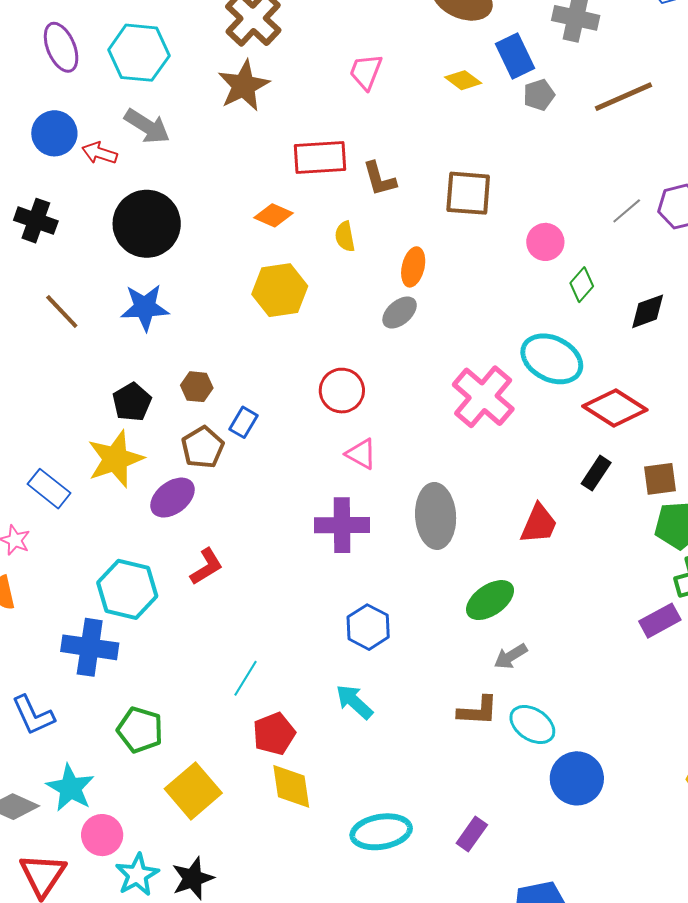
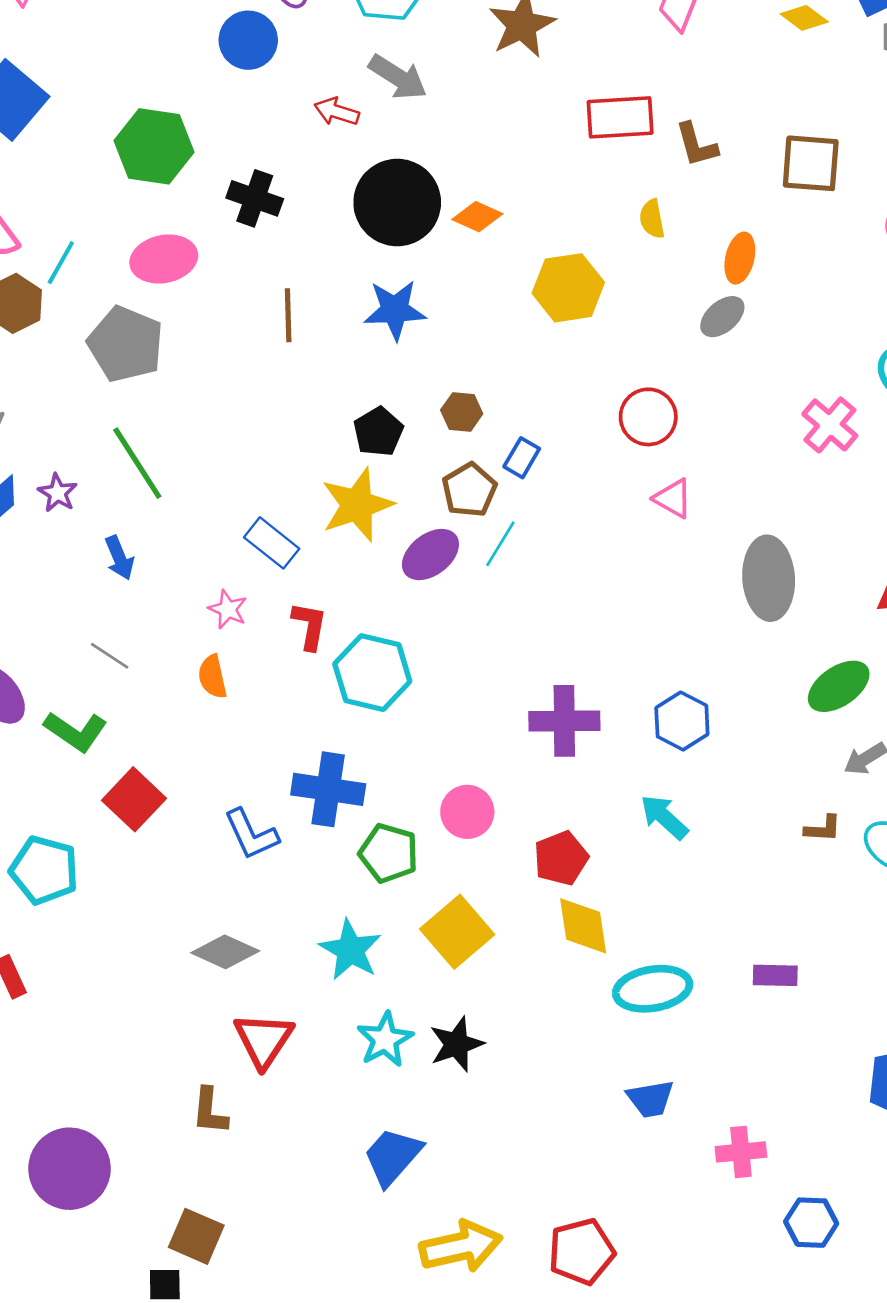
blue circle: (54, 133) -> (248, 40), moved
orange diamond: (273, 215) -> (477, 217), moved
brown line: (62, 311) -> (288, 315), turned 42
pink cross: (483, 397) -> (830, 425), size x0.7
purple cross: (342, 525) -> (564, 721), moved
red L-shape: (206, 567) -> (310, 626), moved, turned -48
blue cross: (90, 647) -> (328, 789), moved
cyan line: (245, 678) -> (500, 544), moved
brown L-shape: (478, 711) -> (823, 829), size x0.7
cyan star: (70, 788) -> (350, 950), moved
cyan ellipse: (381, 832) -> (653, 989), moved
purple rectangle: (472, 834) -> (775, 975), moved, turned 56
pink circle: (102, 835) -> (467, 812), moved

